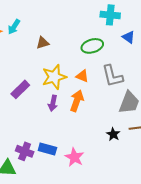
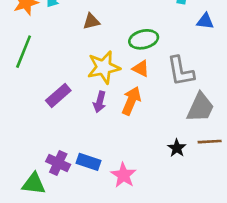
blue triangle: (129, 37) -> (205, 21), turned -32
green ellipse: (92, 46) -> (144, 39), moved
purple rectangle: (20, 89) -> (58, 95), moved

